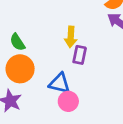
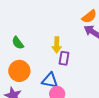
green semicircle: (17, 42) -> (18, 43), moved

